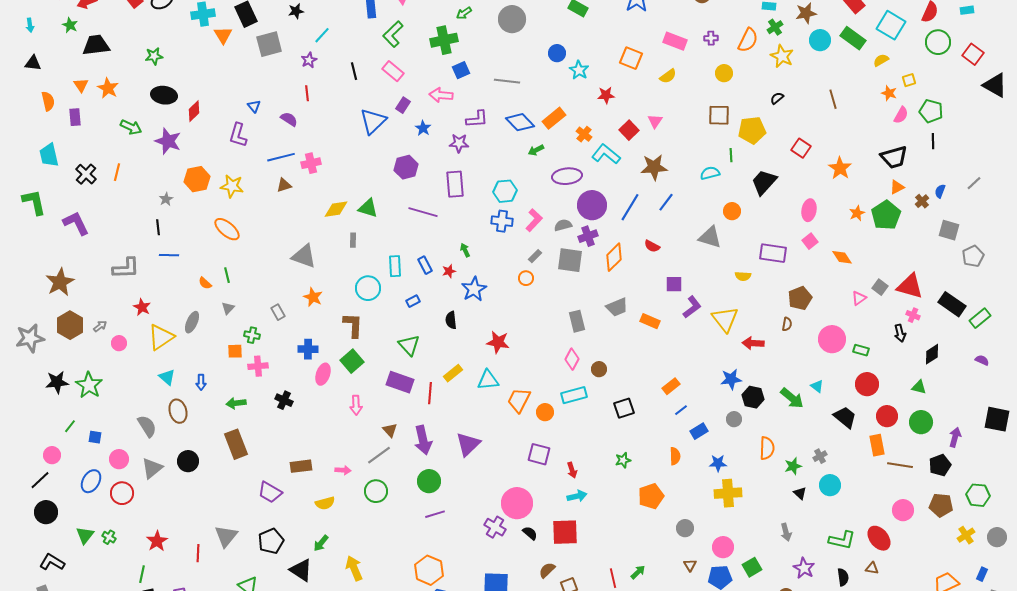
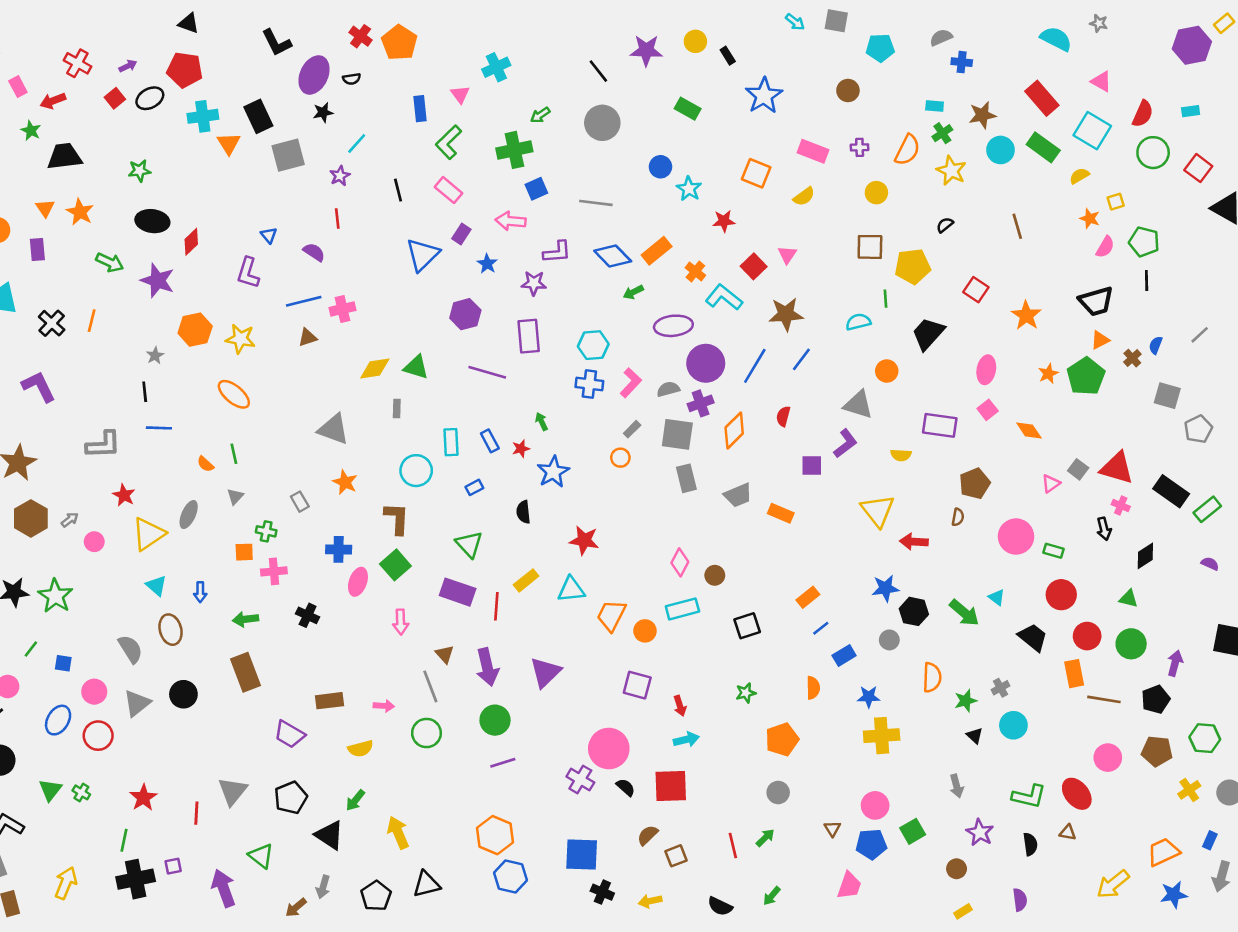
red semicircle: (652, 246) -> (783, 416), turned 77
purple L-shape: (692, 307) -> (845, 443), moved
gray rectangle: (577, 321) -> (686, 478), moved
gray line: (379, 455) -> (430, 686), turned -75
gray circle: (685, 528) -> (778, 792), moved

